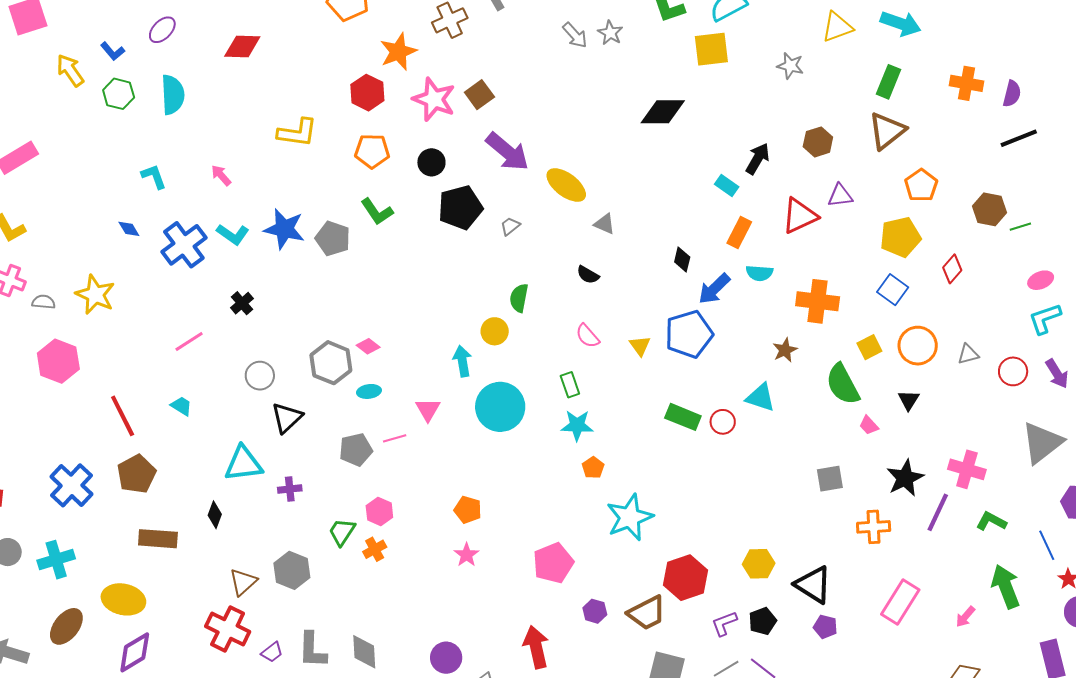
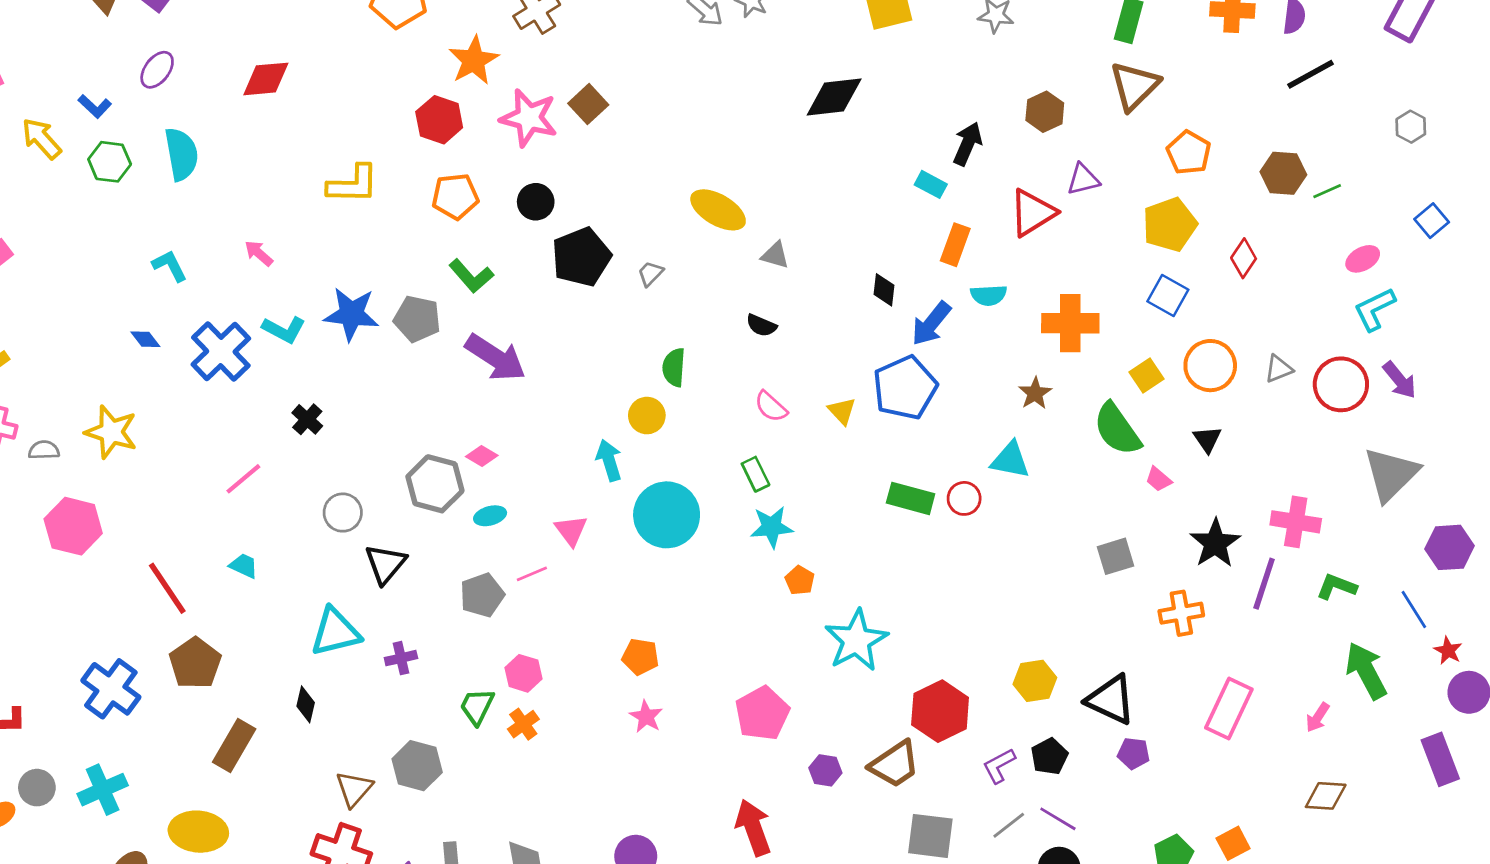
purple arrow: (507, 152) -> (495, 358), moved
red circle: (1013, 371) -> (1341, 384), size x1.4
brown rectangle: (158, 539) -> (234, 745), turned -57

